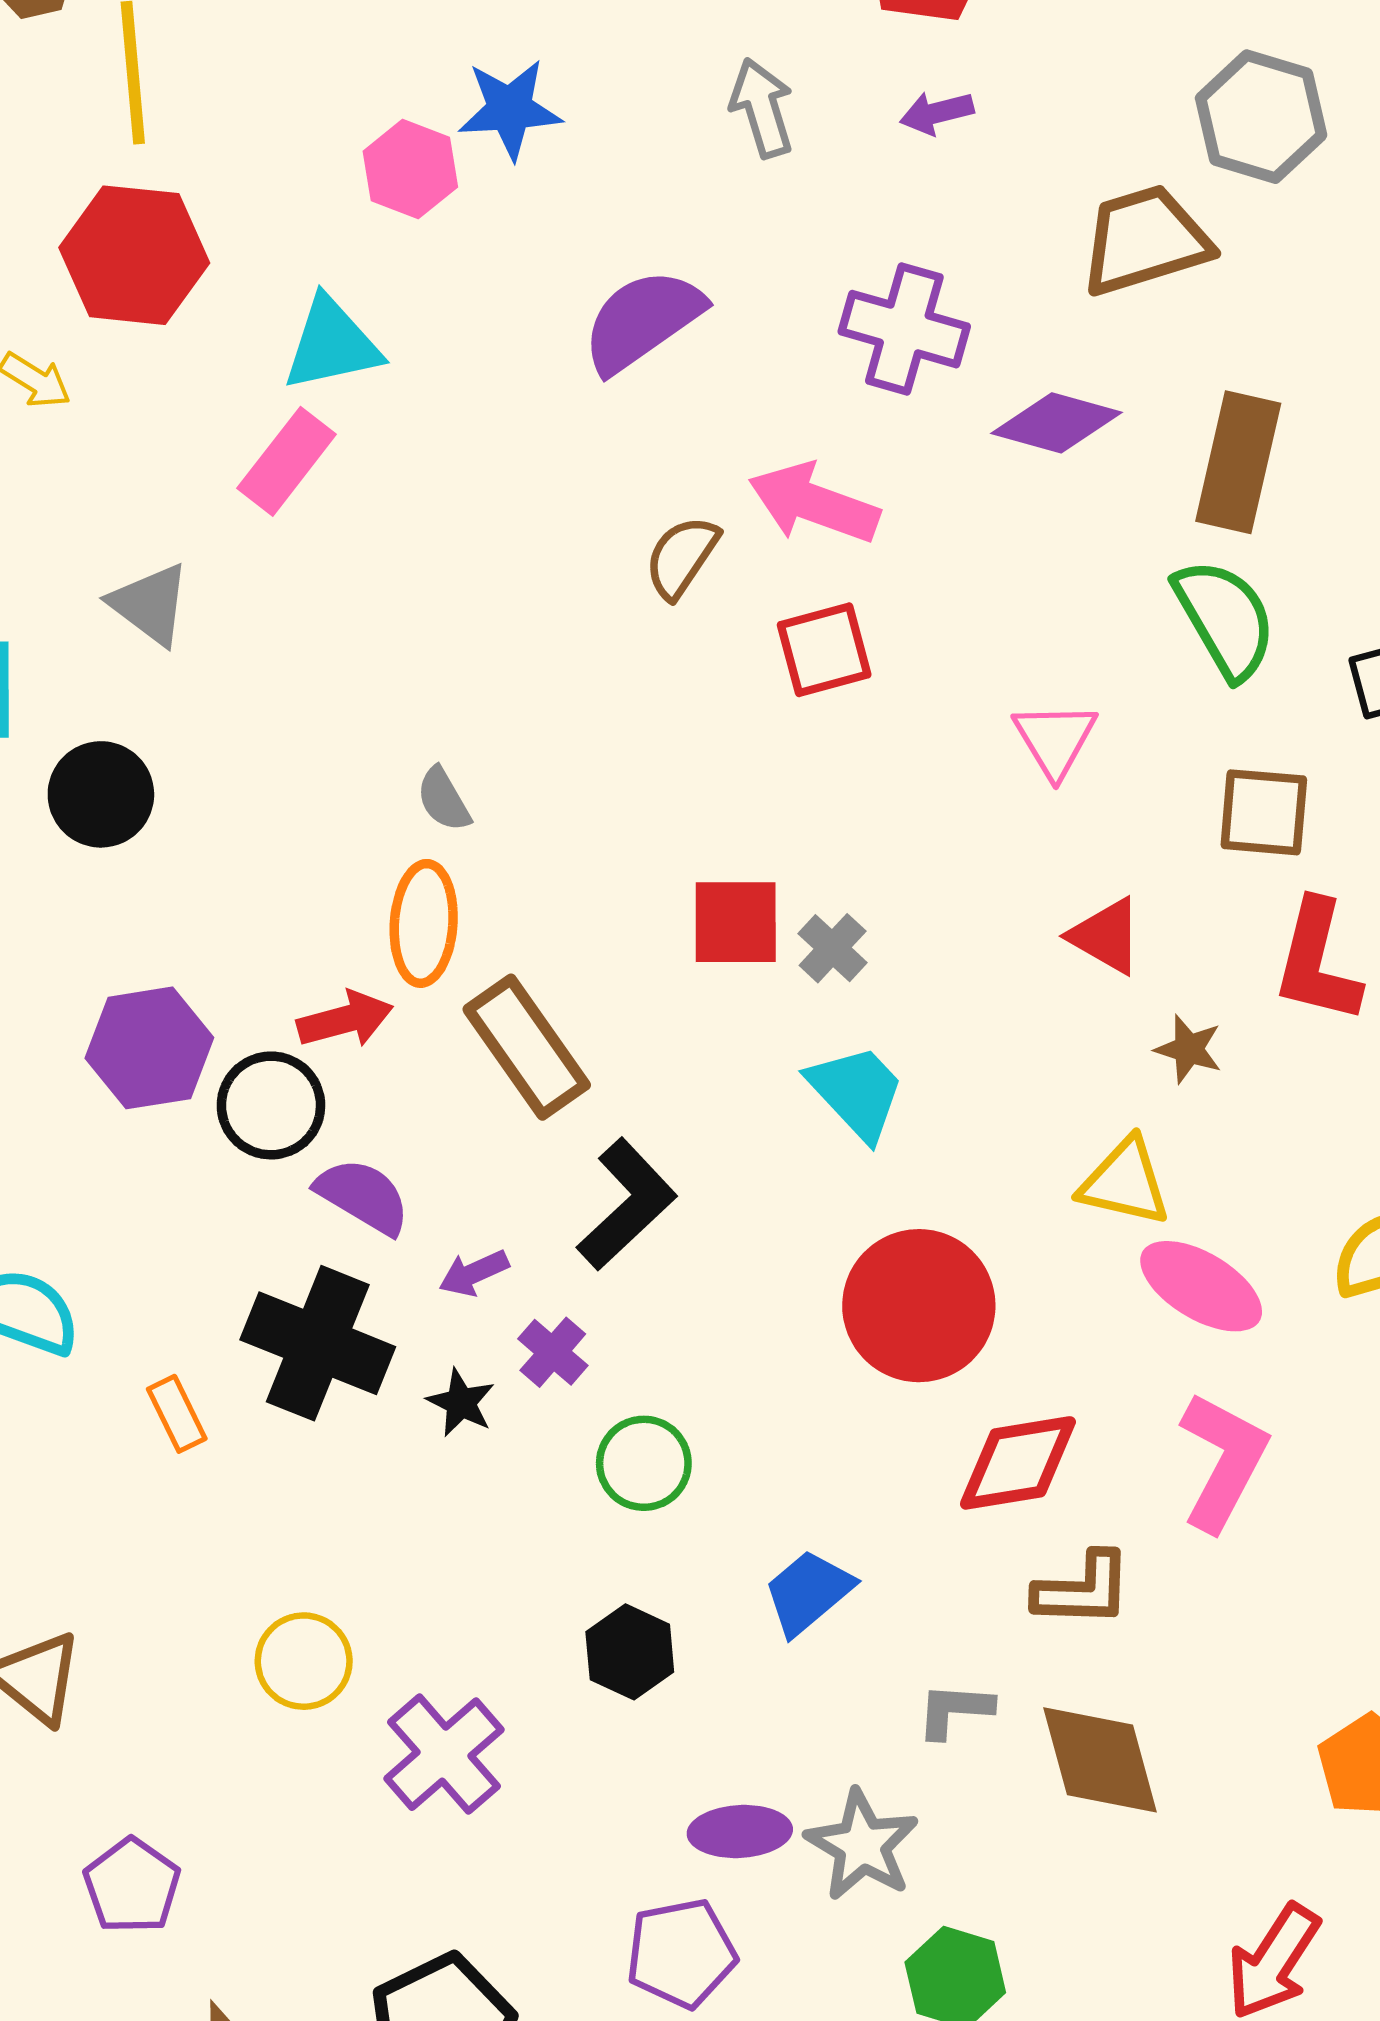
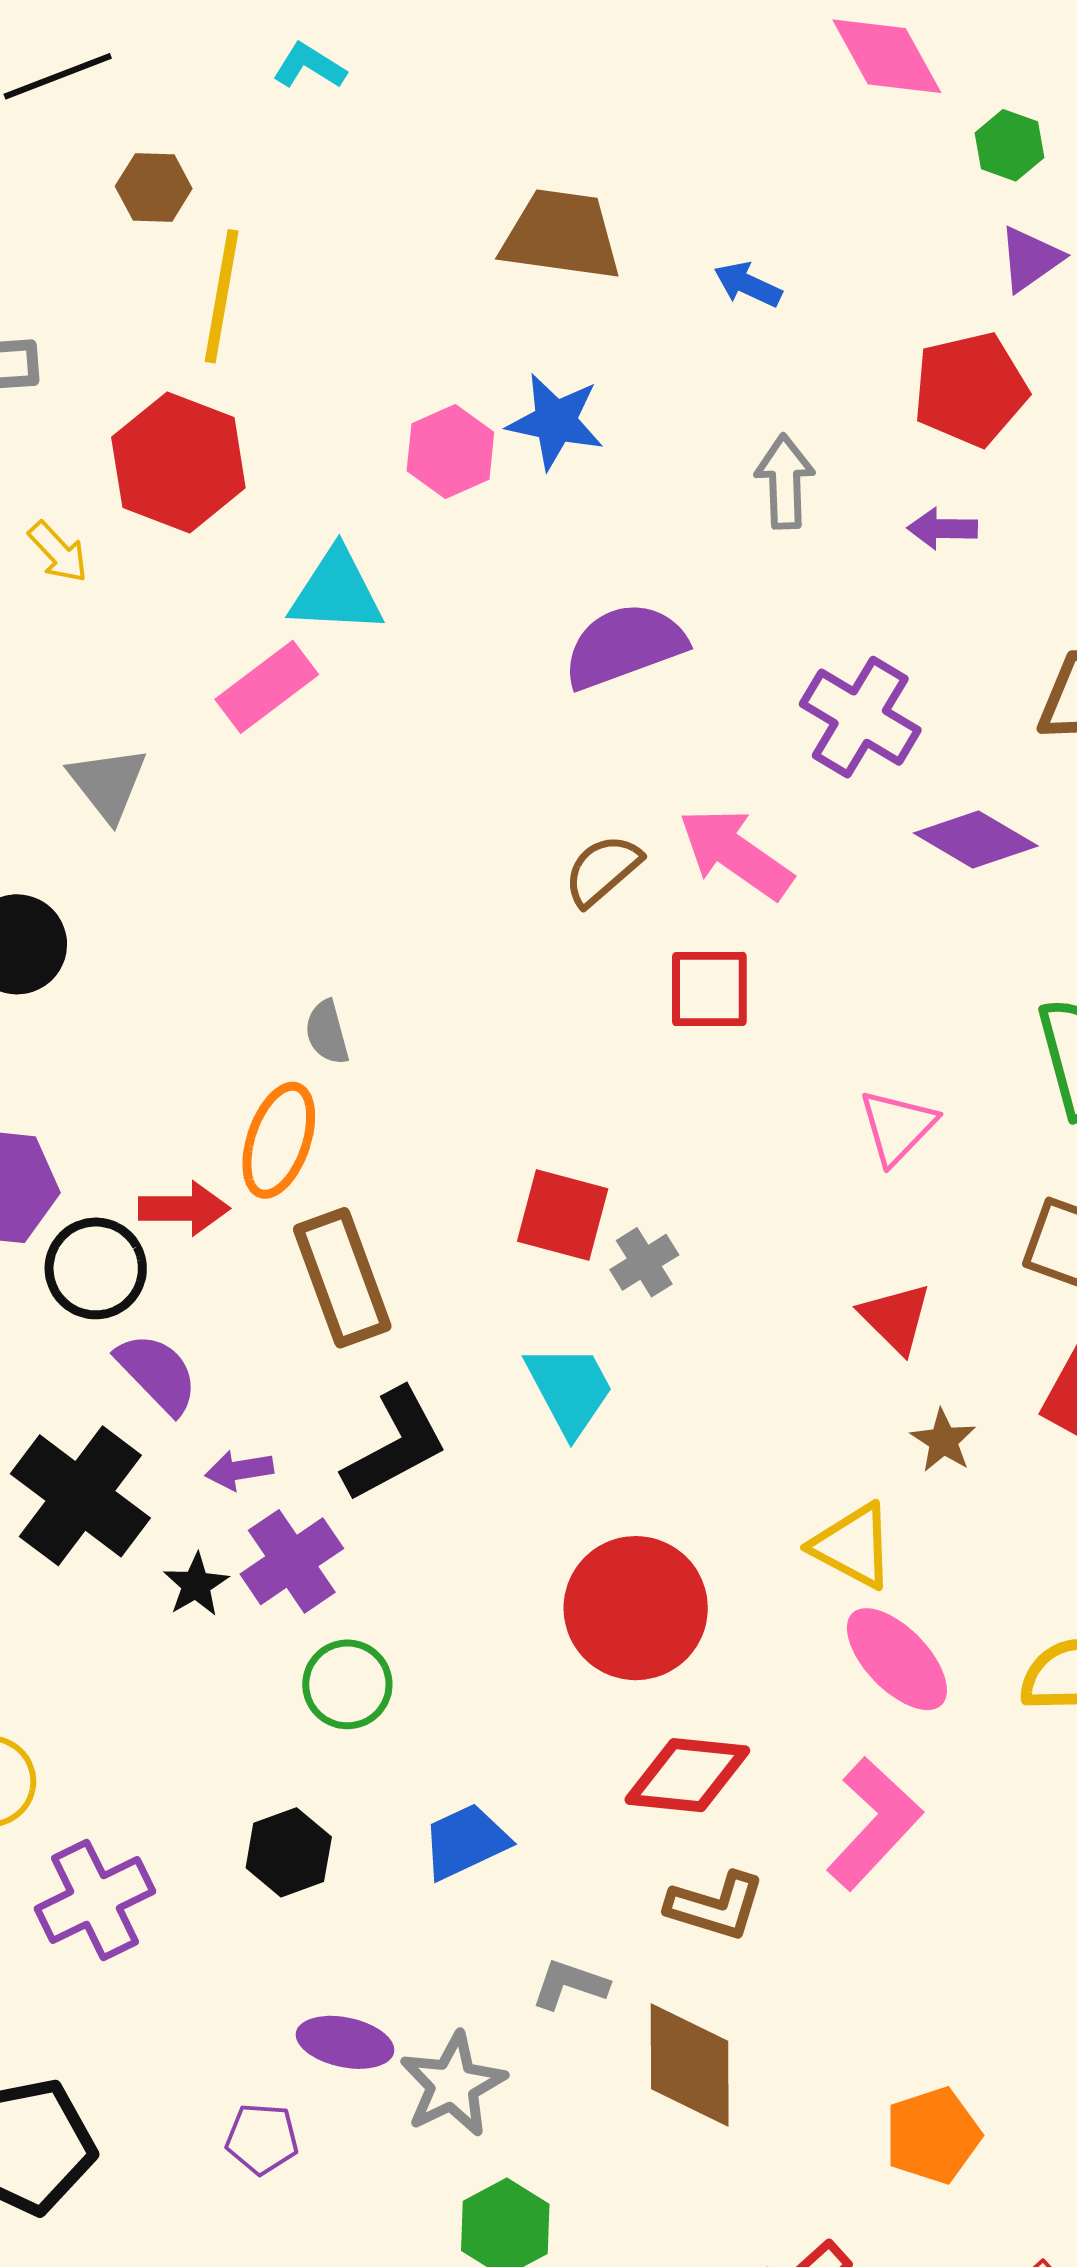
cyan trapezoid: (856, 1092) -> (570, 1389), moved
purple cross: (553, 1352) -> (292, 1561), size x1.5
purple pentagon: (681, 1953) -> (262, 2139), size x0.7

